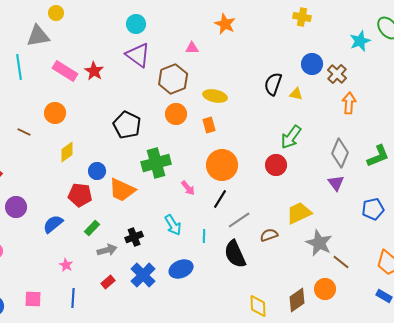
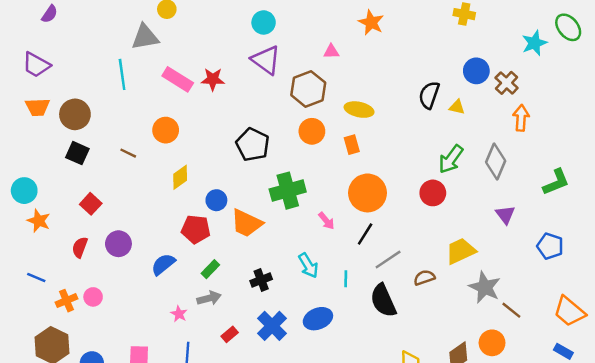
red star: (94, 71) -> (213, 79), turned -30
gray diamond: (340, 153) -> (496, 162), moved
blue pentagon: (373, 209) -> (550, 246), turned 30
gray arrow: (107, 250) -> (209, 298), moved

